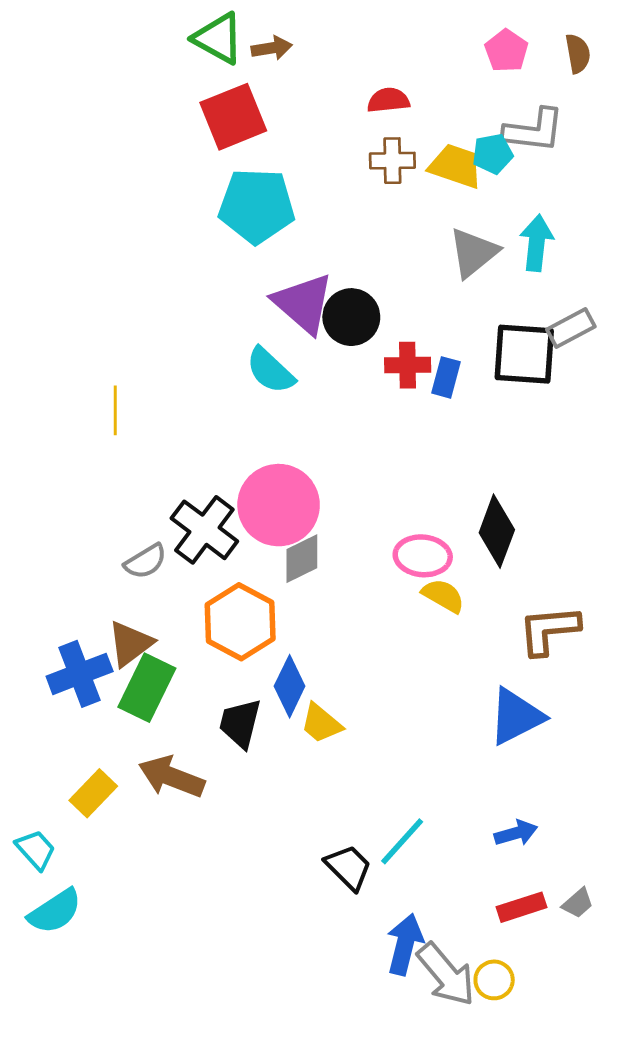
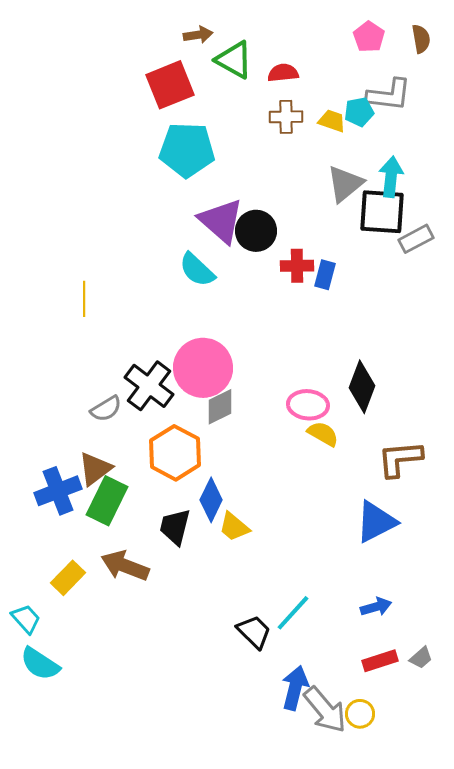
green triangle: (218, 38) -> (234, 60), moved
yellow trapezoid: (456, 166) -> (332, 121), size x0.7
black square: (524, 354) -> (382, 212), moved
cyan semicircle: (55, 911) -> (40, 664), turned 66

